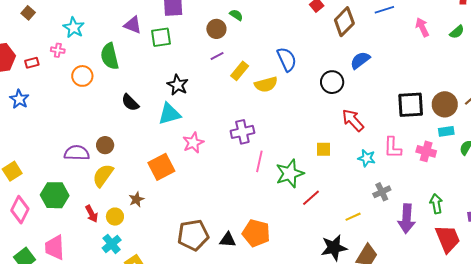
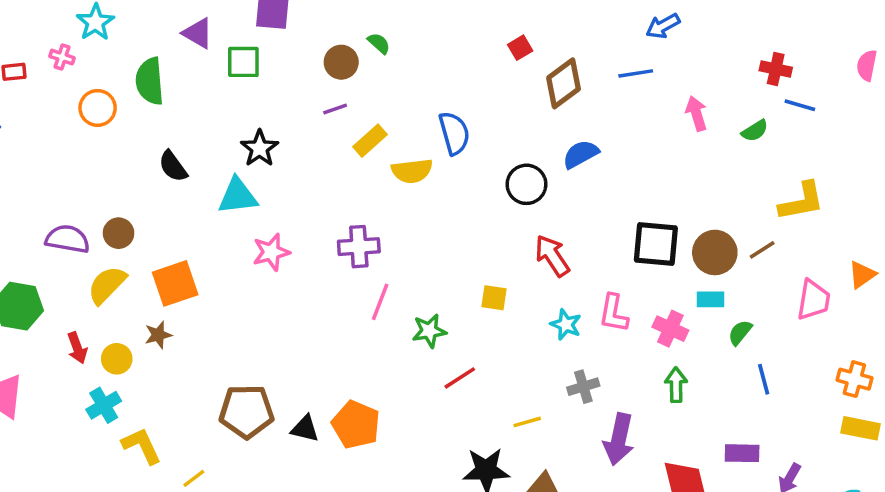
orange square: (161, 167) -> (175, 283), moved
green star: (290, 174) -> (429, 331), size x0.7
green arrow: (436, 204) -> (676, 385), moved

